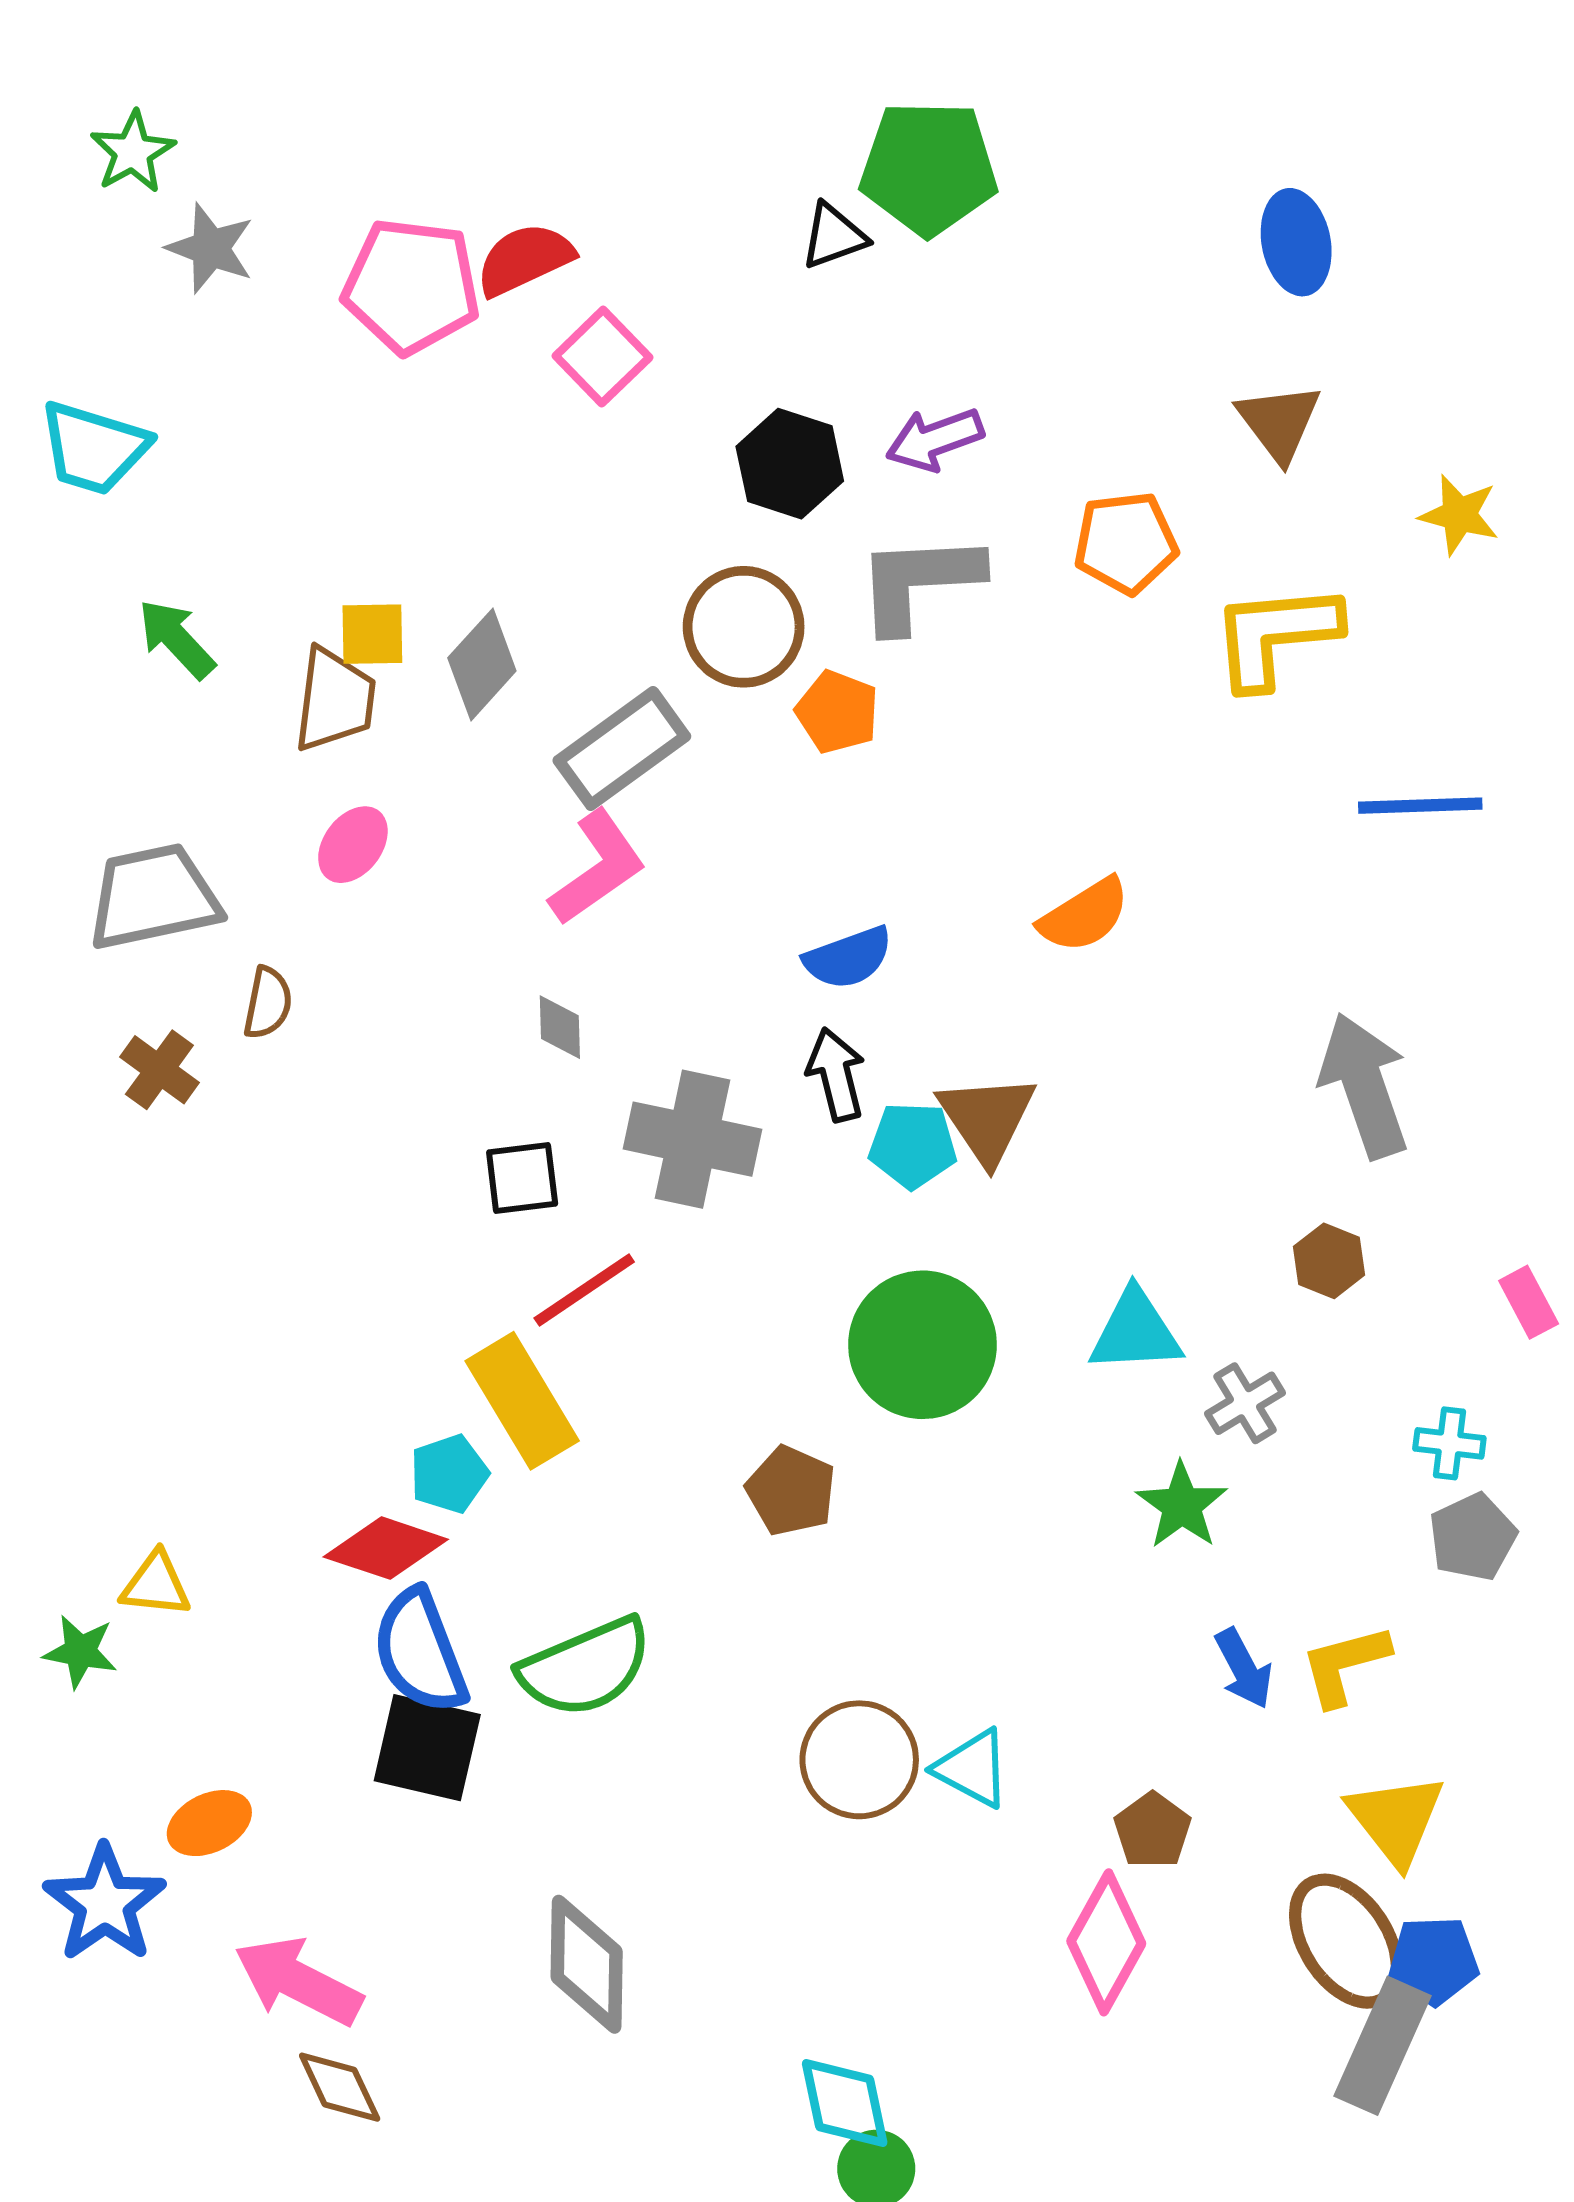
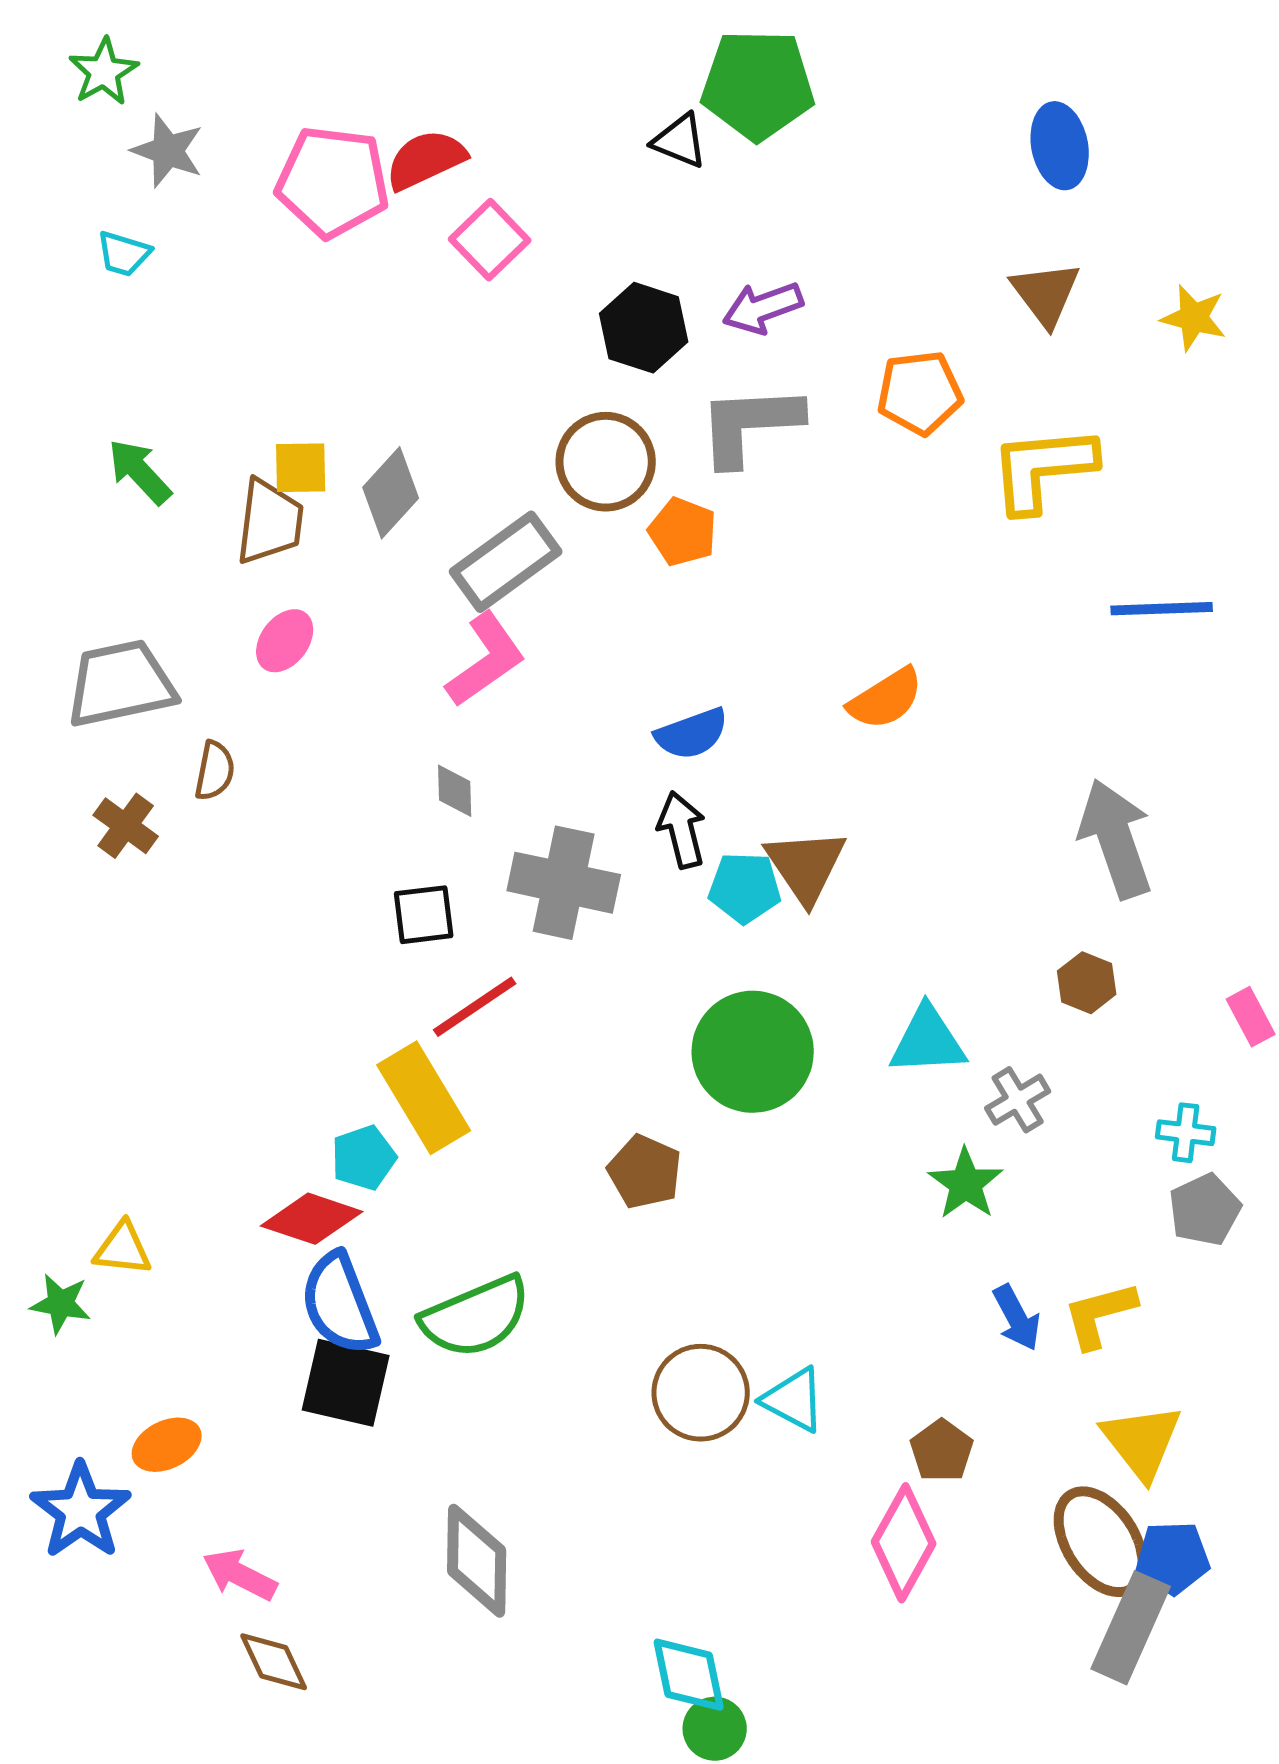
black triangle: (834, 236) -> (680, 141), turned 42
cyan trapezoid: (94, 448) -> (124, 254), moved, size x0.6
yellow star: (1459, 515) -> (1194, 318), moved
pink arrow: (298, 1981) -> (240, 1575), size x0.7

